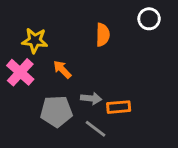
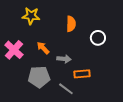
white circle: (149, 19) -> (98, 38), moved
yellow star: (35, 41) -> (31, 16), moved
gray arrow: (91, 98) -> (64, 59), moved

